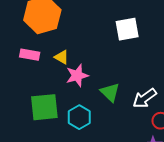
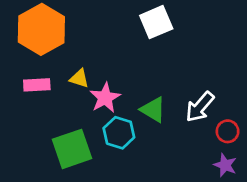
cyan hexagon: (79, 117) -> (119, 133), moved

